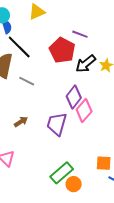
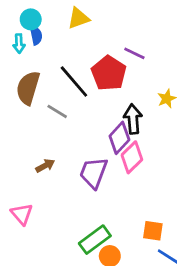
black line: (19, 47) -> (74, 81), moved
black arrow: (86, 64) -> (133, 119), moved, turned 120

